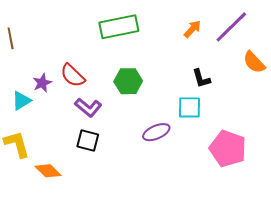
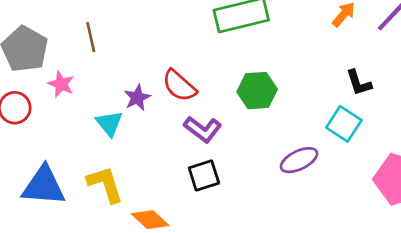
cyan triangle: (21, 101) -> (109, 123), turned -35
cyan square: (189, 107) -> (344, 124), turned 35
black square: (88, 141) -> (204, 175), turned -30

